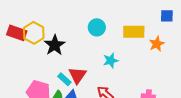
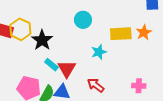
yellow rectangle: (134, 32) -> (121, 34), moved
cyan rectangle: (64, 79) -> (51, 65), moved

